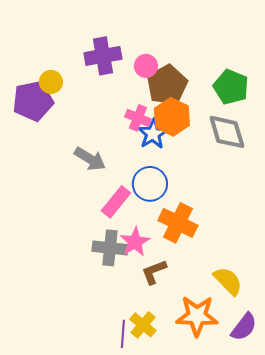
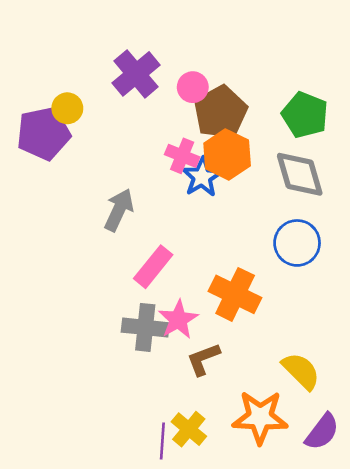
purple cross: (103, 56) -> (136, 74), turned -30
gray arrow: (90, 159) -> (119, 210), turned -96
blue circle: (150, 184) -> (297, 243), moved

